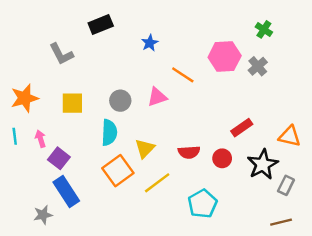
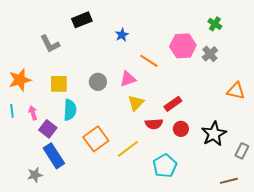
red rectangle: (242, 128) -> (173, 104), moved
cyan semicircle: (109, 133) -> (70, 110), moved
orange triangle: (290, 136) -> (236, 91), moved
yellow triangle: (145, 148) -> (136, 103), moved
gray rectangle: (286, 185) -> (242, 151), moved

